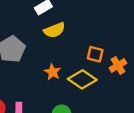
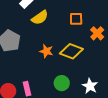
orange square: (95, 54) -> (76, 19), moved

